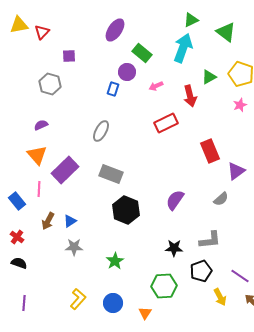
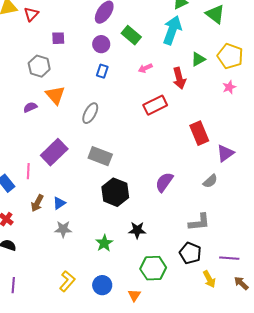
purple circle: (127, 72) -> (101, 44), moved
orange triangle: (37, 155) -> (55, 95), moved
black star: (174, 248) -> (137, 230), moved
black pentagon: (201, 271) -> (190, 253), turned -30
purple line: (240, 276) -> (229, 258), turned -30

